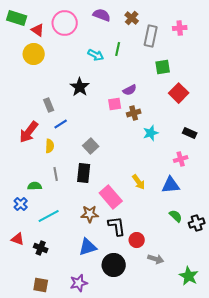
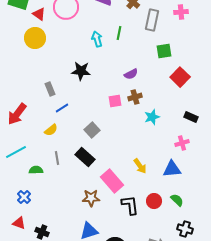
cyan arrow: (96, 55) -> (97, 39), turned -133
black star: (80, 87) -> (81, 71), turned -30
pink square: (115, 104) -> (115, 101), moved
red arrow: (29, 132) -> (17, 114), moved
yellow semicircle: (50, 146) -> (51, 130), turned 48
black rectangle: (84, 173) -> (85, 157), turned -54
blue cross: (21, 204) -> (24, 197), moved
cyan line: (49, 216) -> (16, 152), moved
black cross: (197, 223) -> (185, 229), moved, turned 35
black L-shape: (117, 226) -> (130, 205), moved
red circle: (137, 240) -> (154, 201), moved

